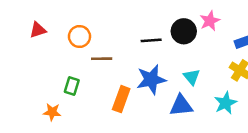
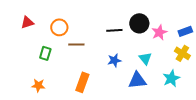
pink star: (210, 21) -> (159, 32), moved
blue star: (151, 79) -> (114, 60), size x0.6
green rectangle: (72, 86) -> (45, 53), moved
orange rectangle: (121, 99) -> (82, 82), moved

